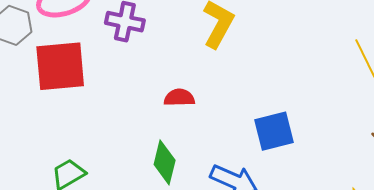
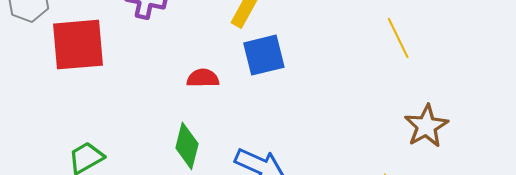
blue square: (274, 131) -> (264, 55), moved

